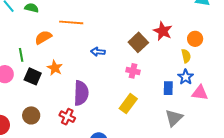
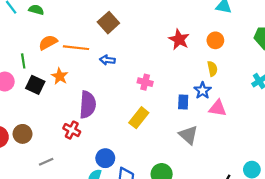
orange line: (71, 22) -> (76, 48), moved
orange circle: (195, 39) -> (215, 40), moved
brown square: (138, 42) -> (108, 23), moved
yellow semicircle: (186, 56) -> (212, 69), moved
brown circle: (31, 115) -> (23, 134), moved
gray triangle: (174, 118) -> (188, 135), turned -36

